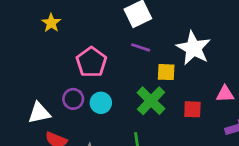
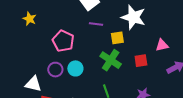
white triangle: (39, 113) -> (33, 84), turned 36

